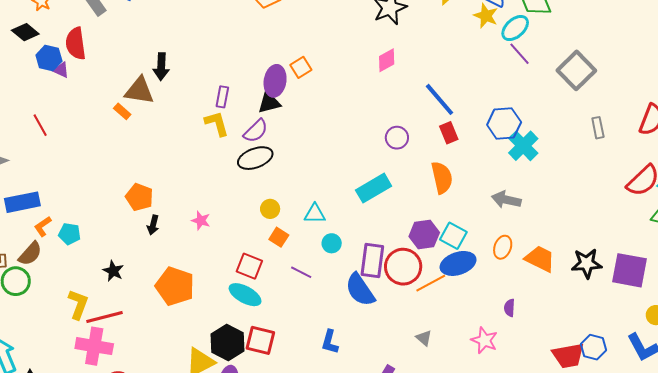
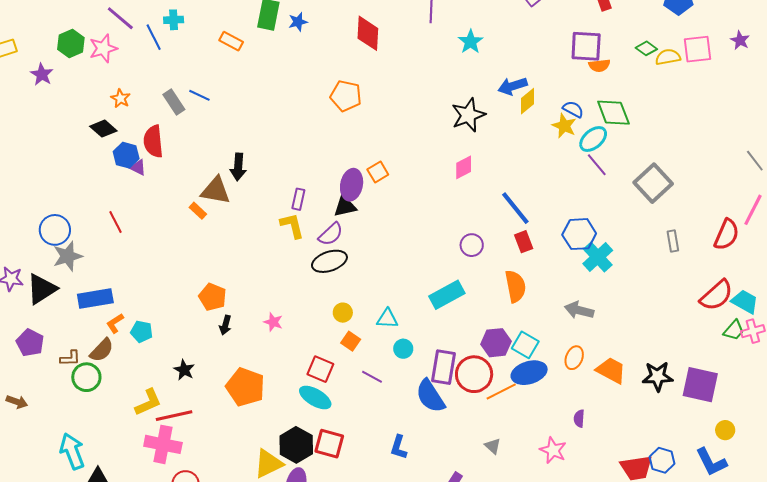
yellow L-shape: (78, 304) -> (148, 402), turned 44

